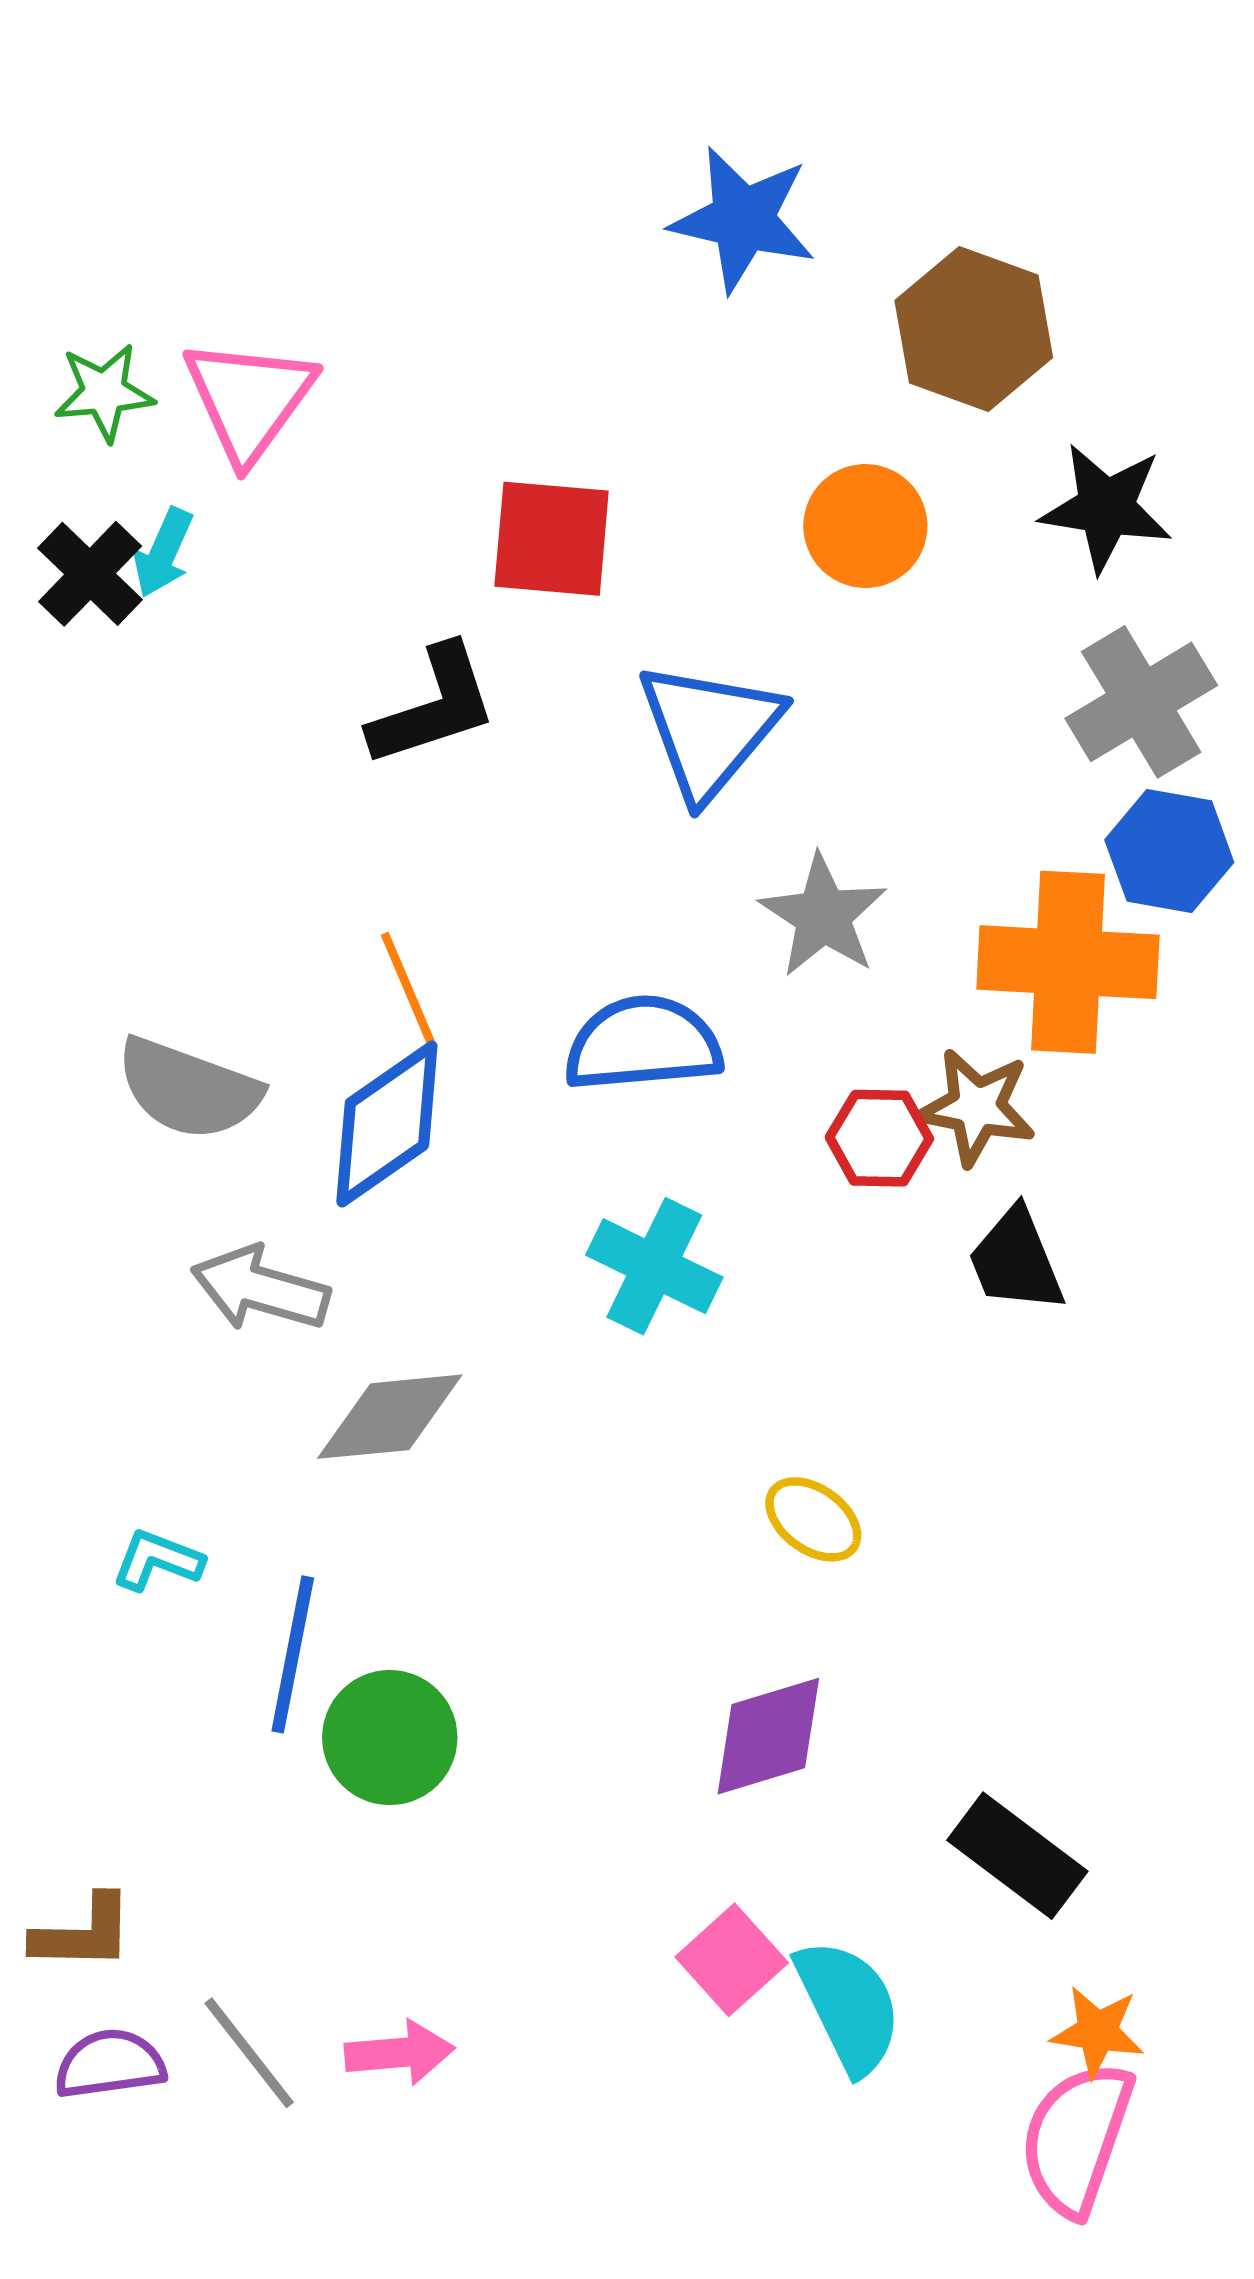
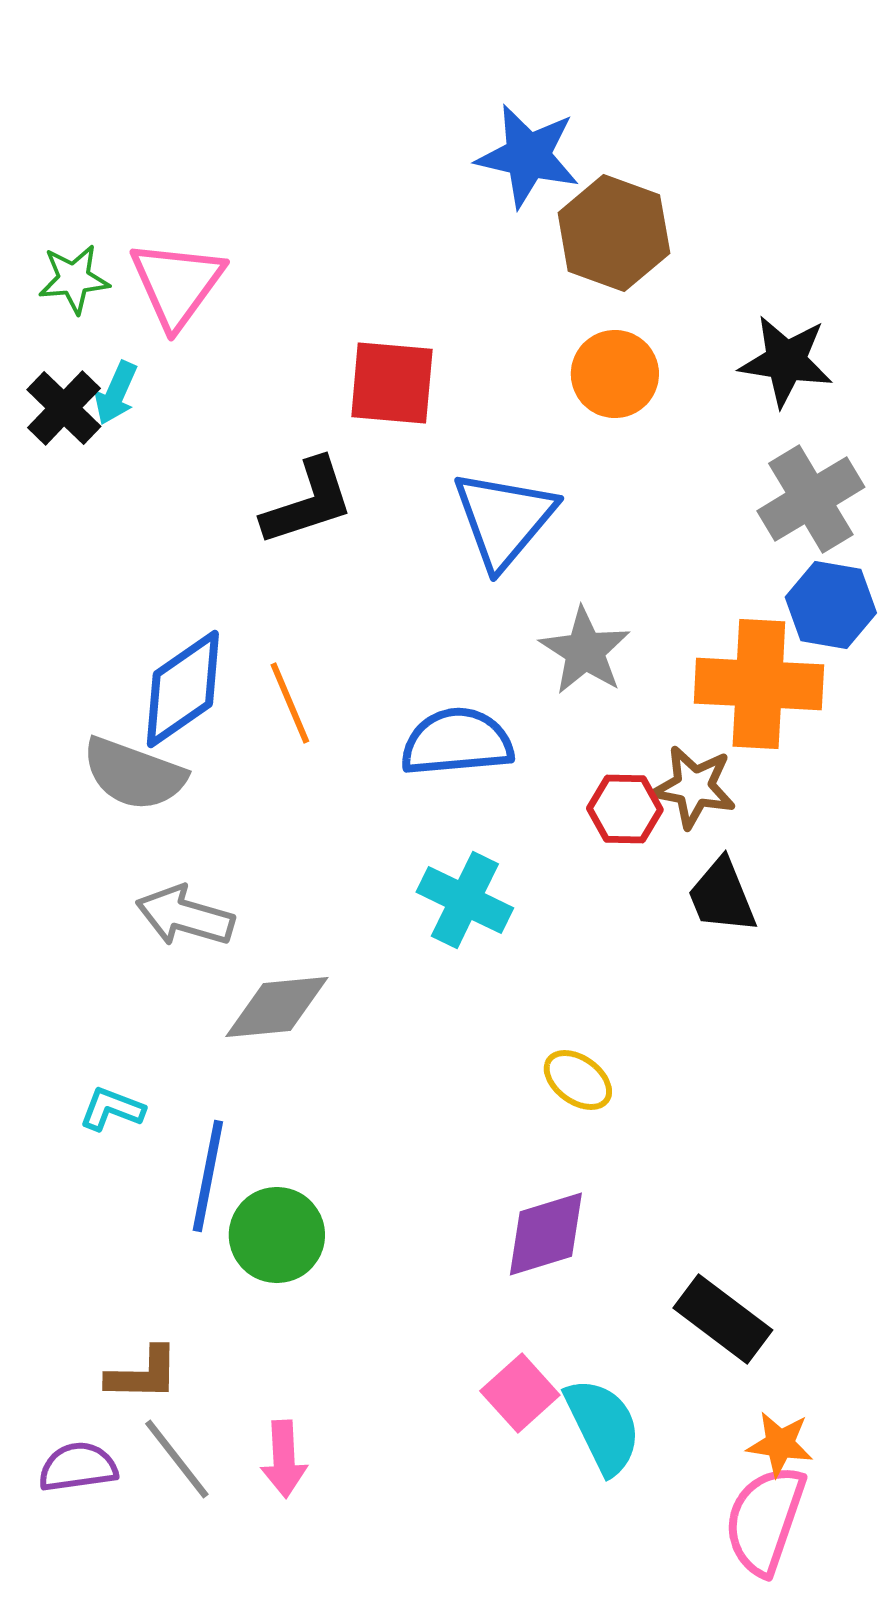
brown hexagon: (974, 329) -> (614, 233), moved
blue diamond: (387, 1124) -> (183, 689), moved
brown L-shape: (83, 1933) -> (143, 1374), moved
pink arrow: (400, 2053) -> (284, 1459), turned 92

